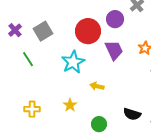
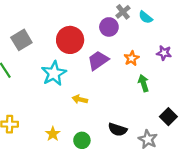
purple circle: (115, 19) -> (109, 27), moved
purple trapezoid: (114, 50) -> (98, 60), turned -100
yellow star: (70, 105) -> (53, 134), moved

